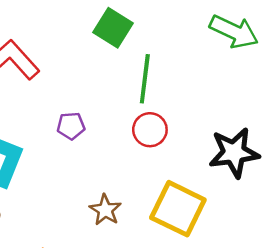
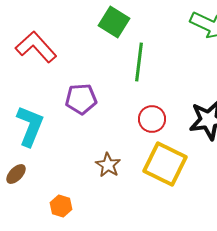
purple pentagon: (71, 126) -> (81, 99), size x1.4
red circle: (150, 130) -> (152, 119), moved

